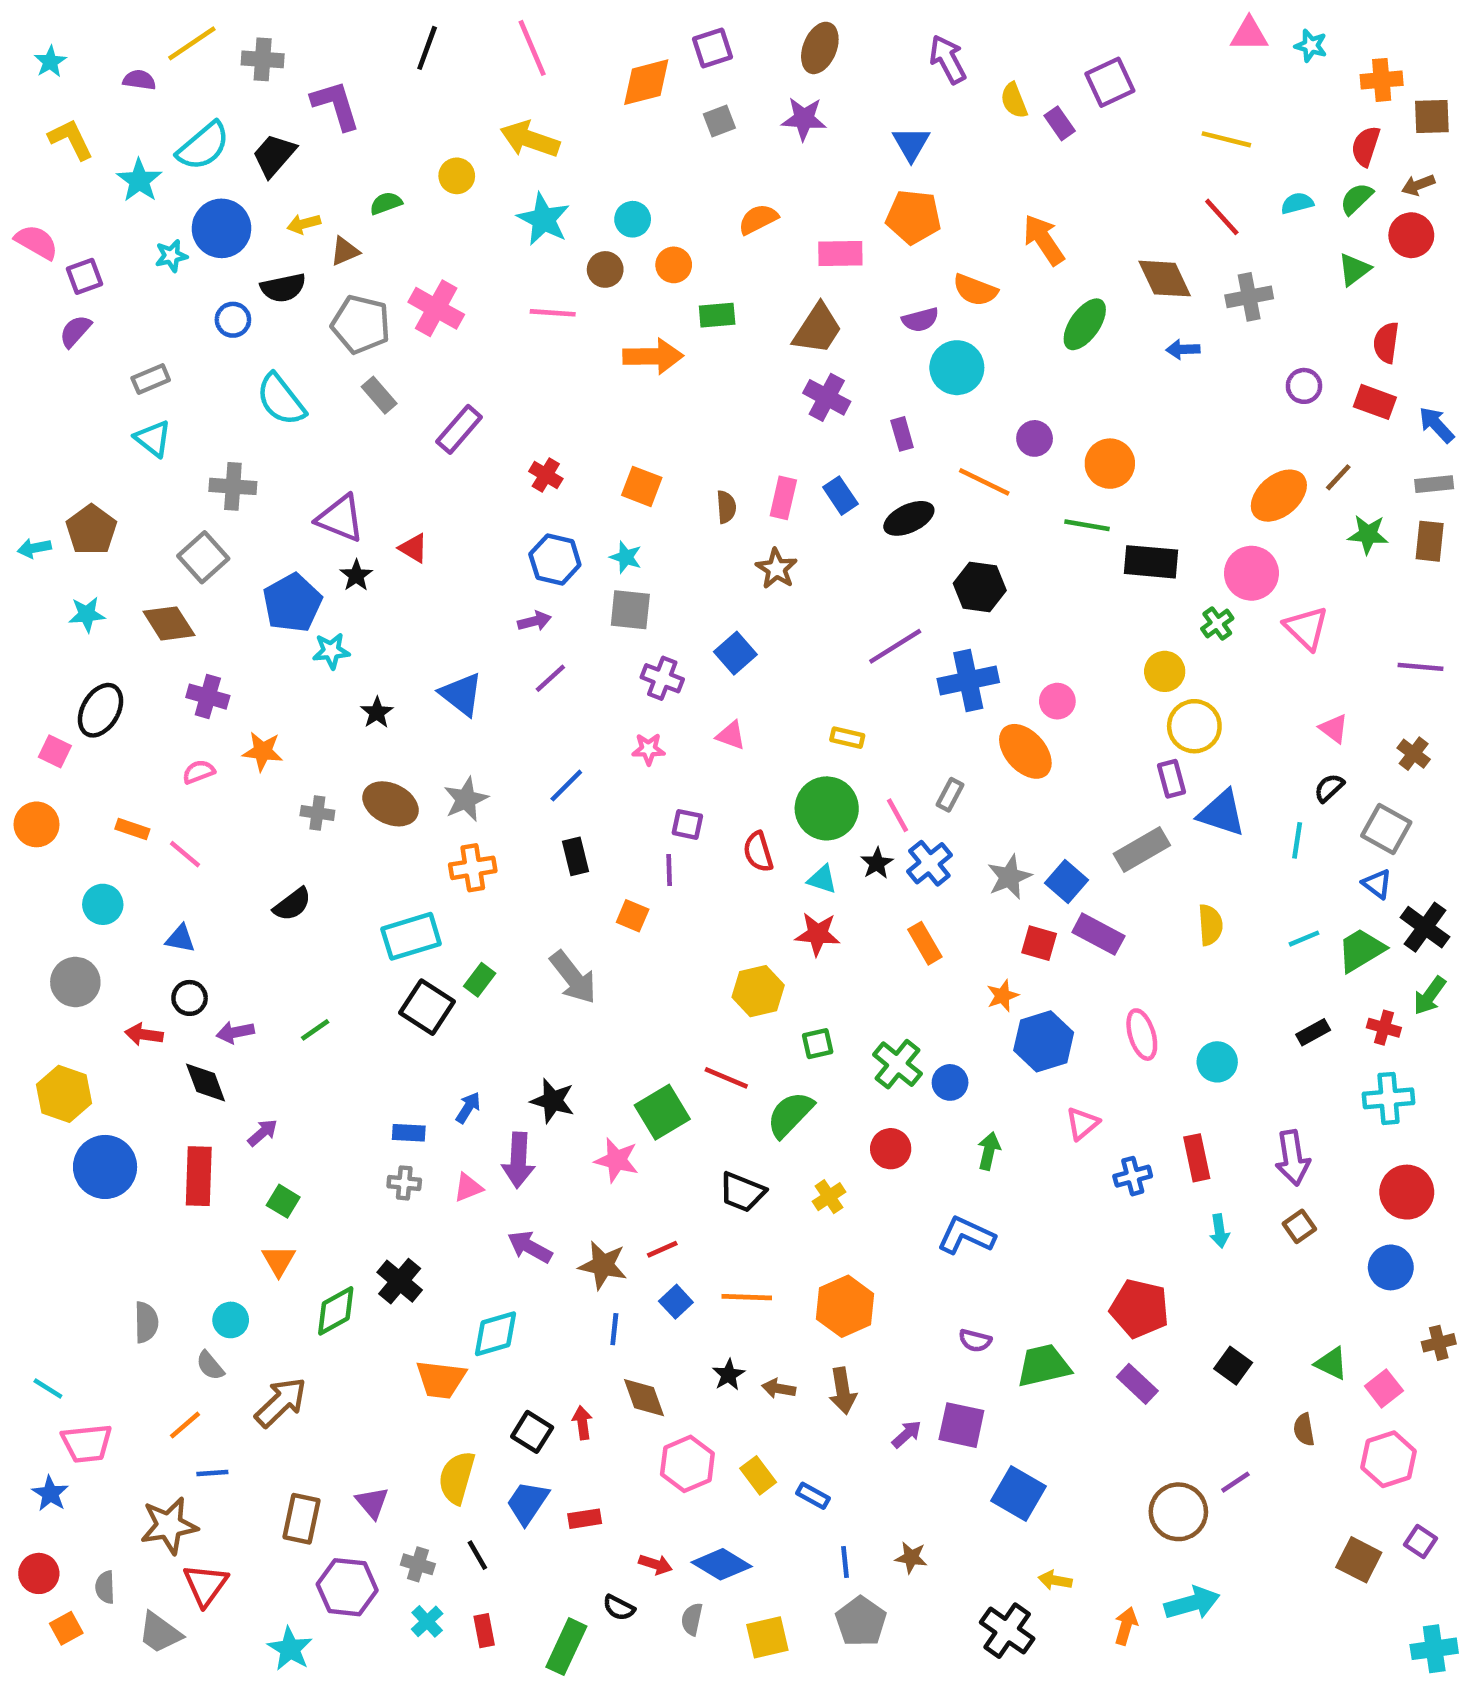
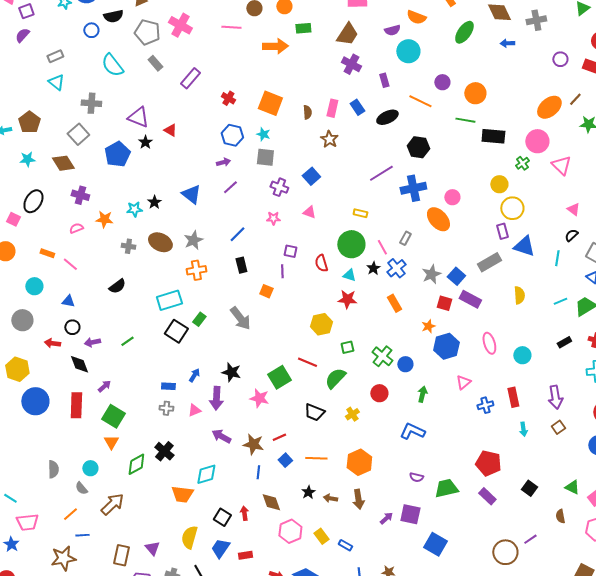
orange square: (642, 486) -> (270, 103), size x1.4
cyan star: (331, 651) -> (134, 209), moved
green square: (283, 1201) -> (113, 416), size x1.6

